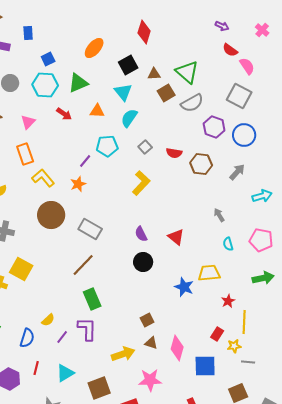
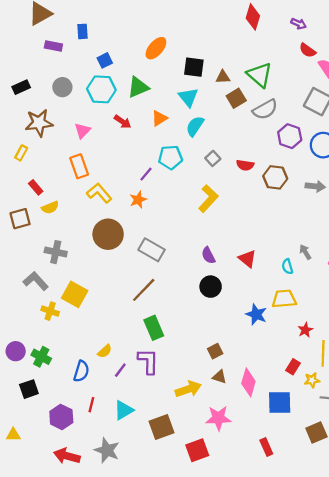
red diamond: (144, 32) -> (253, 17), moved
black square: (128, 65) -> (194, 67), turned 36
orange triangle: (97, 111) -> (159, 118), turned -35
gray arrow: (237, 172) -> (315, 186), turned 54
gray arrow: (219, 215) -> (305, 252), moved
cyan semicircle: (228, 244) -> (287, 267), moved

